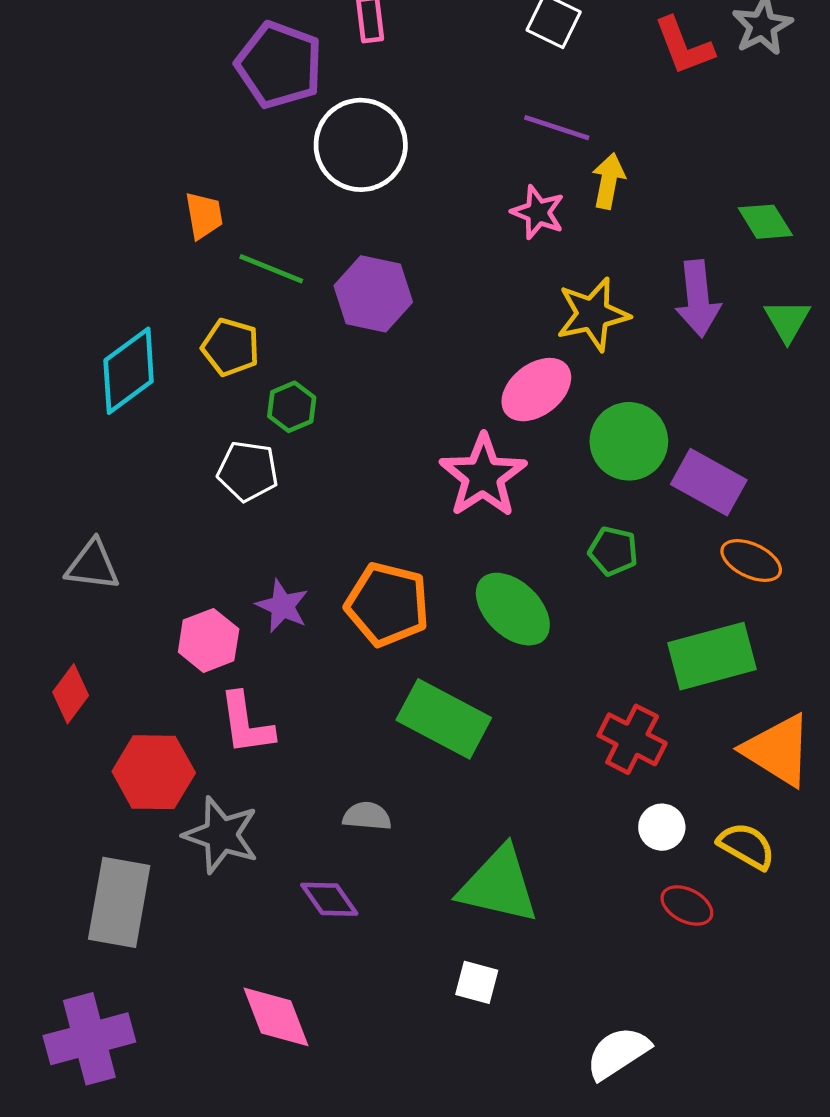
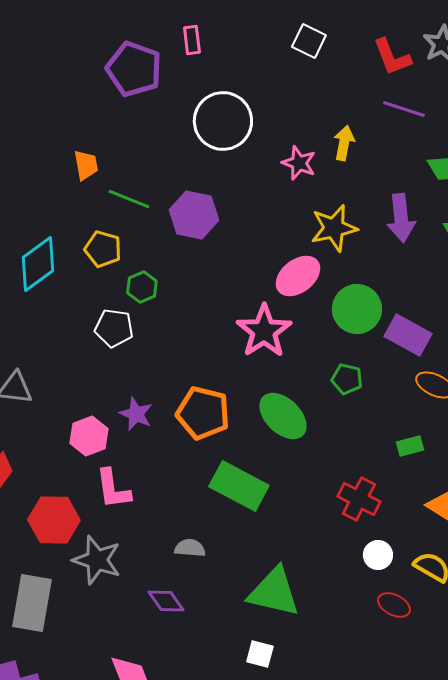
purple line: (557, 128) -> (404, 109), moved
white circle: (361, 145) -> (223, 121), moved
green rectangle: (712, 656) -> (410, 446), size x0.5

